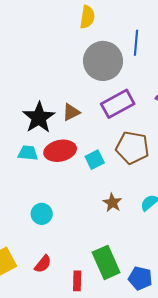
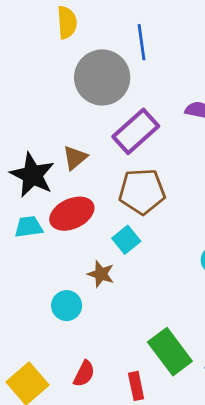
brown pentagon: (132, 148) -> (142, 191), moved
cyan square: (95, 160) -> (126, 240), moved
brown star: (112, 203) -> (101, 274), moved

